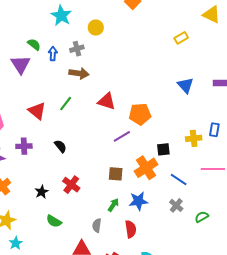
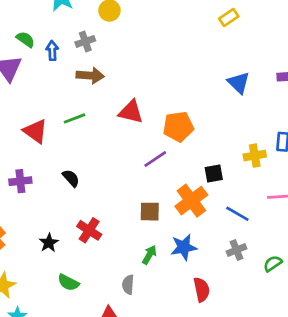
green line: (66, 104) -> (74, 118), turned 35
gray cross: (176, 205) -> (236, 250), turned 32
red semicircle: (131, 229) -> (202, 290), moved

